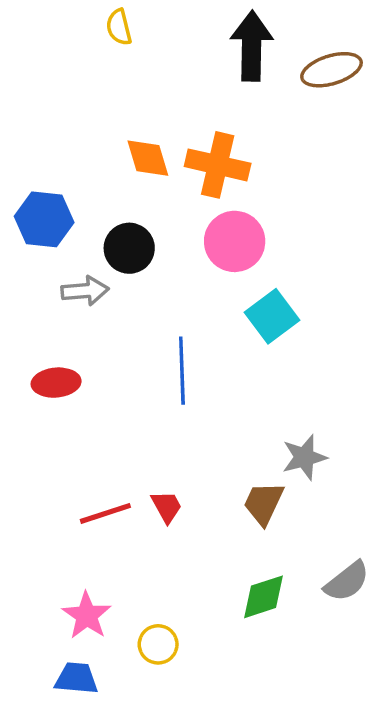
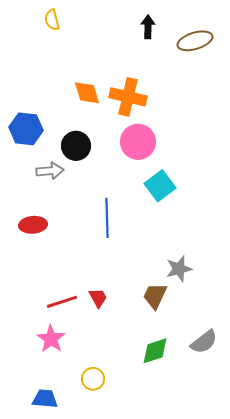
yellow semicircle: (119, 27) -> (52, 20), moved
black arrow: (252, 46) -> (148, 27), size x0.6
pink star: (87, 615) -> (51, 339), moved

